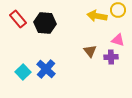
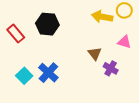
red rectangle: (18, 19) -> (16, 34), moved
purple cross: (111, 57) -> (111, 68), moved, turned 32

